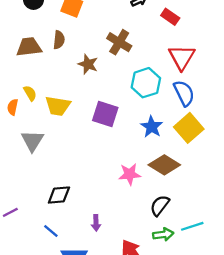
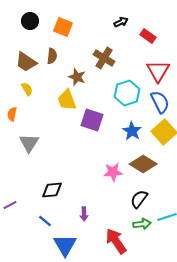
brown trapezoid: (29, 47) -> (26, 62), turned -140
yellow semicircle: (30, 93) -> (27, 89), moved
yellow trapezoid: (58, 106) -> (67, 100), moved, turned 60

